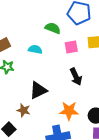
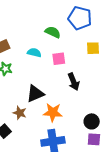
pink square: (71, 47) -> (59, 59), moved
orange star: (69, 111) -> (53, 112), moved

